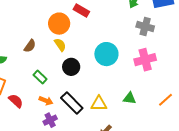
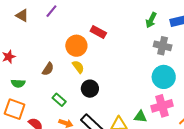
cyan circle: (106, 54) -> (164, 77), moved
pink cross: (145, 60) -> (162, 106), moved
green triangle: (129, 98) -> (140, 117), moved

